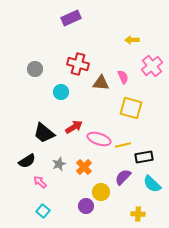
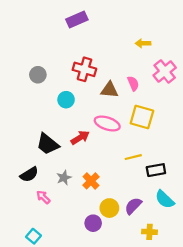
pink ellipse: (99, 139) -> (107, 124), moved
purple semicircle: (123, 177) -> (133, 206), moved
cyan square: (43, 211) -> (34, 236), moved

